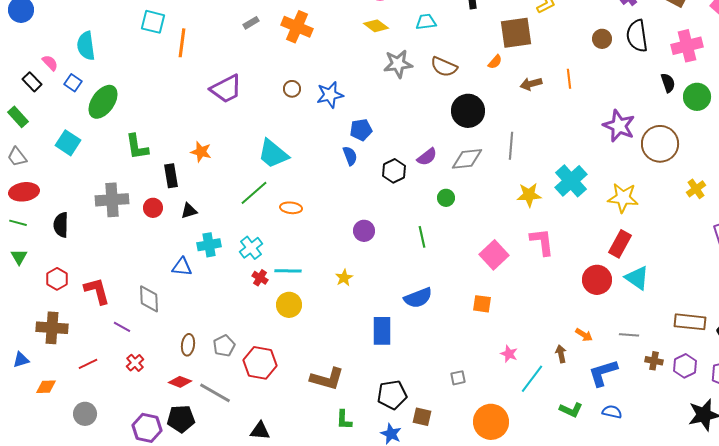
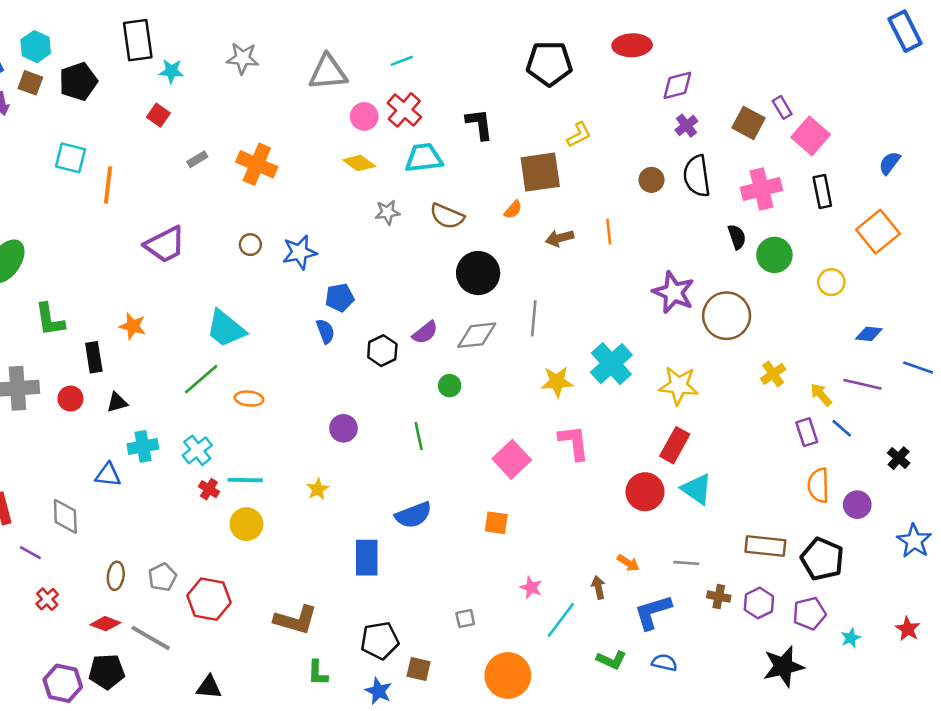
cyan trapezoid: (426, 22) -> (424, 158), size x1.4
gray star: (398, 64) -> (388, 212), size x0.7

